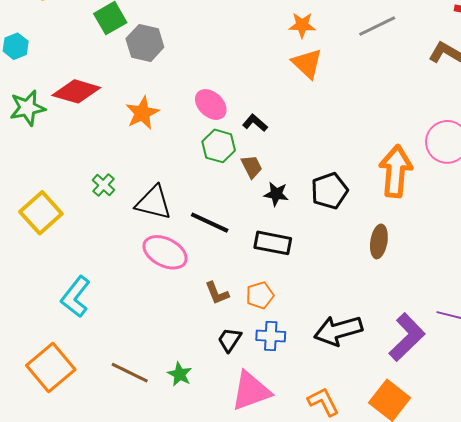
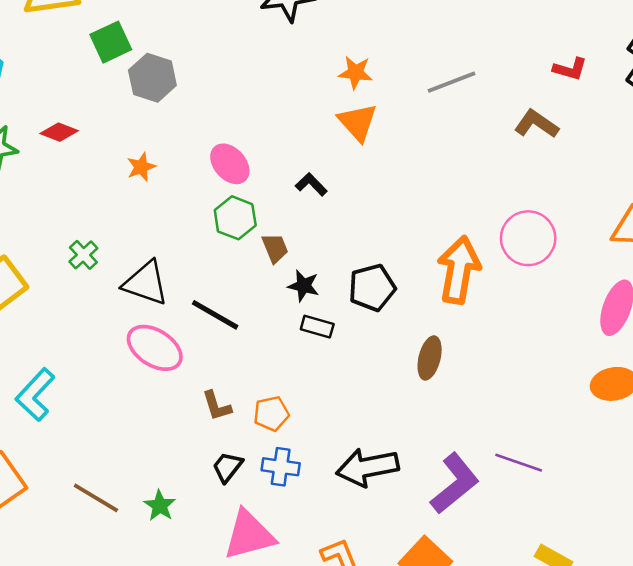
red diamond: (76, 91) -> (59, 132), size x0.6
orange star: (142, 113) -> (141, 167), size x0.7
black L-shape: (255, 123) -> (311, 184), moved
black rectangle: (273, 243) -> (317, 327), moved, size x0.7

